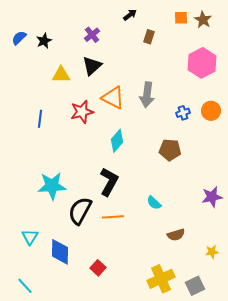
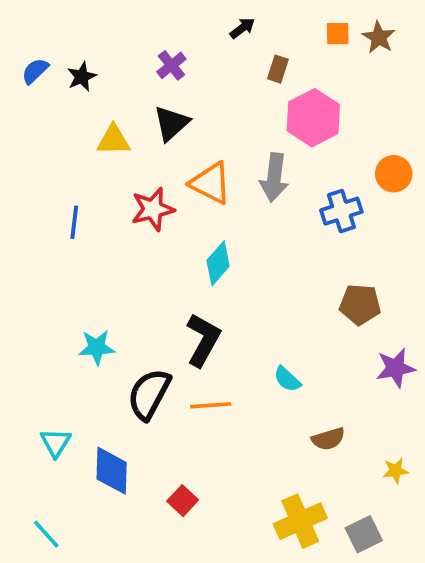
pink hexagon: (202, 63) -> (313, 118), moved
orange circle: (211, 111) -> (394, 174), moved
blue cross: (183, 113) -> (341, 211), size x1.5
brown pentagon: (170, 150) -> (360, 304), moved
cyan star: (52, 186) -> (97, 347), size x0.7

